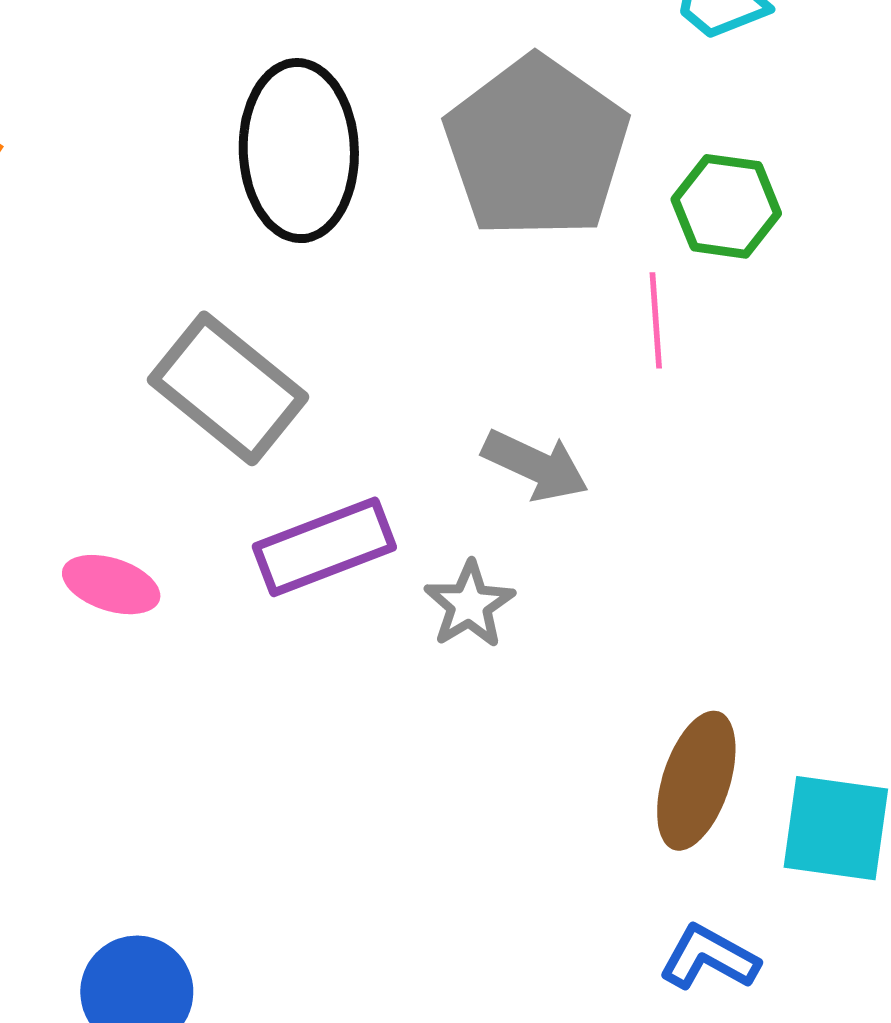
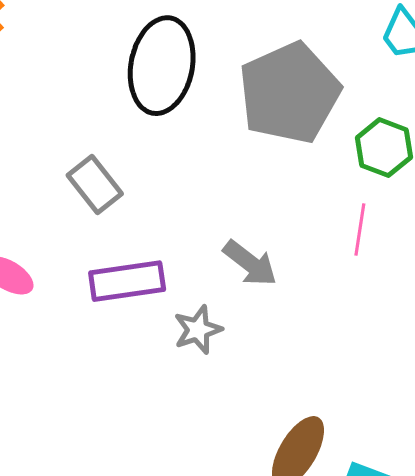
pink line: (656, 320) -> (360, 229), moved
gray rectangle: (228, 388) -> (95, 184), size x0.7

